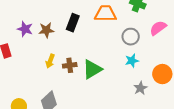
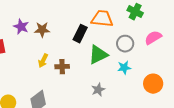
black rectangle: (73, 23) -> (80, 34), moved
green triangle: (92, 69) -> (98, 55), moved
gray star: (140, 88) -> (98, 90), moved

